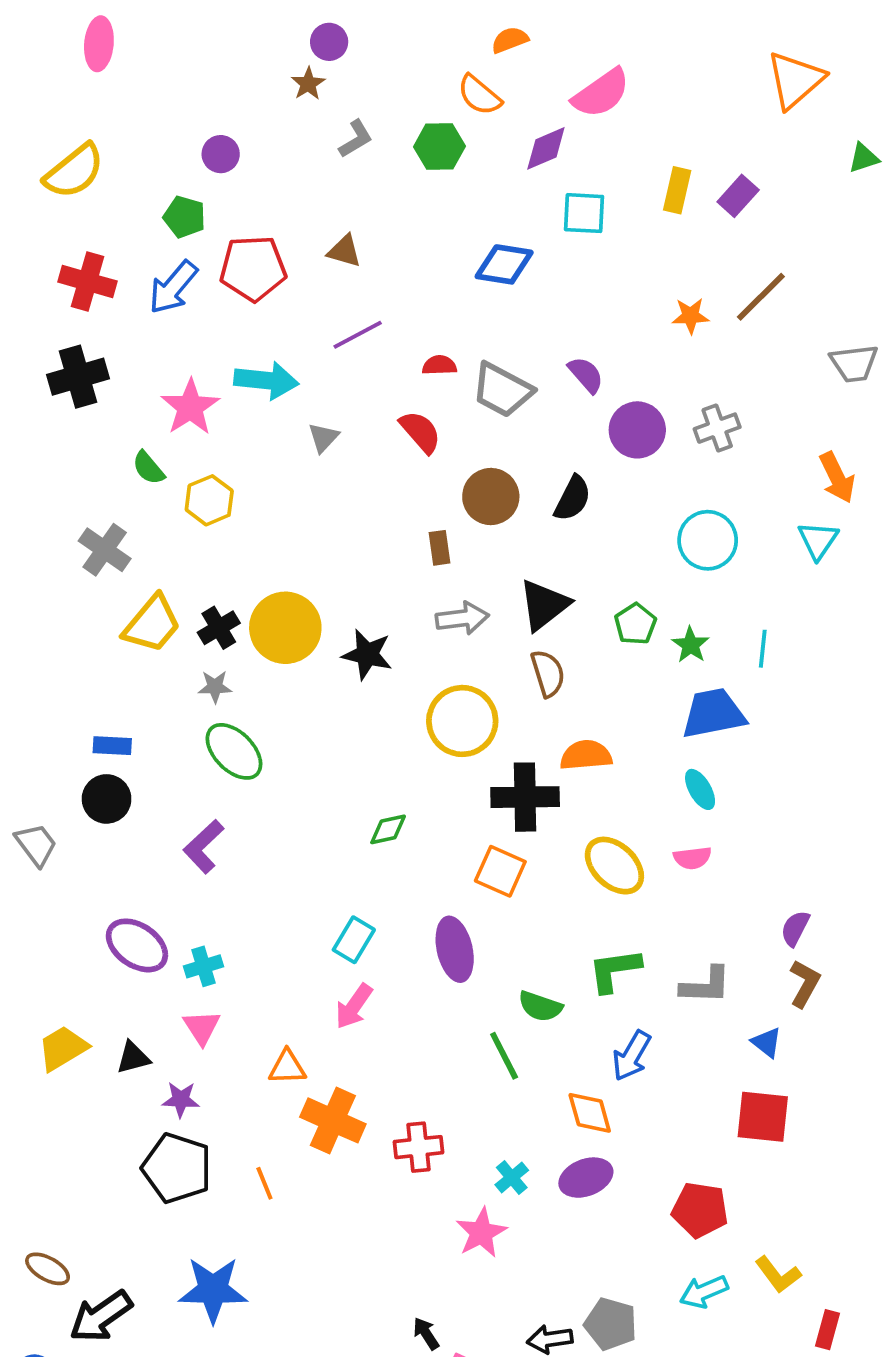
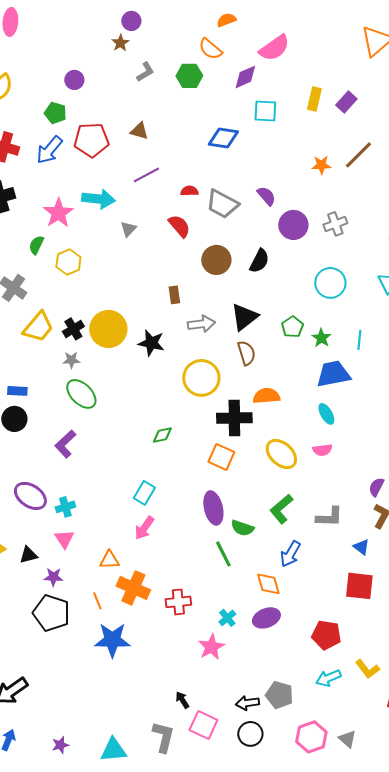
green semicircle: (148, 468) -> (36, 245), turned 66
brown rectangle: (439, 548) -> (174, 295), moved
purple ellipse: (455, 949) -> (213, 508), moved
green L-shape: (614, 970) -> (281, 509), turned -32
orange line: (264, 1183) -> (97, 601), moved
blue star: (213, 1290) -> (112, 640), moved

